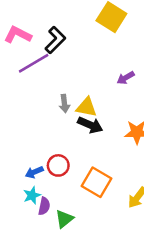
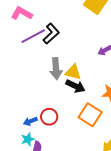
black L-shape: (55, 40) -> (51, 34), moved
gray arrow: (64, 104) -> (56, 69), size x1.5
orange square: (96, 182) -> (90, 115), moved

